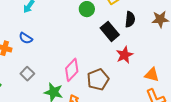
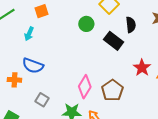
blue semicircle: (26, 38) -> (33, 66), size x1.5
red star: (125, 55) -> (142, 68), moved

